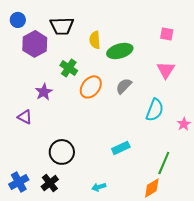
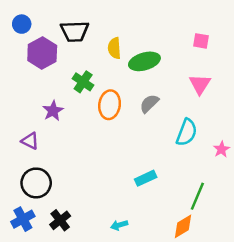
orange ellipse: (91, 87) -> (110, 105), turned -30
black circle: (62, 152) -> (36, 183), moved

